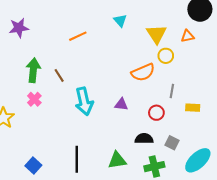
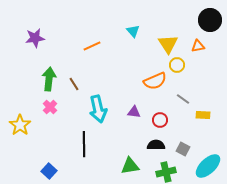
gray line: (172, 91) -> (183, 99), turned -64
red circle: (156, 113) -> (160, 120), moved
black line: (77, 159) -> (84, 144), moved

